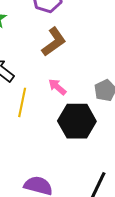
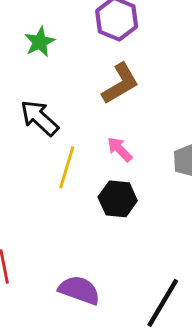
black hexagon: (77, 121) -> (118, 199), moved, size x0.7

